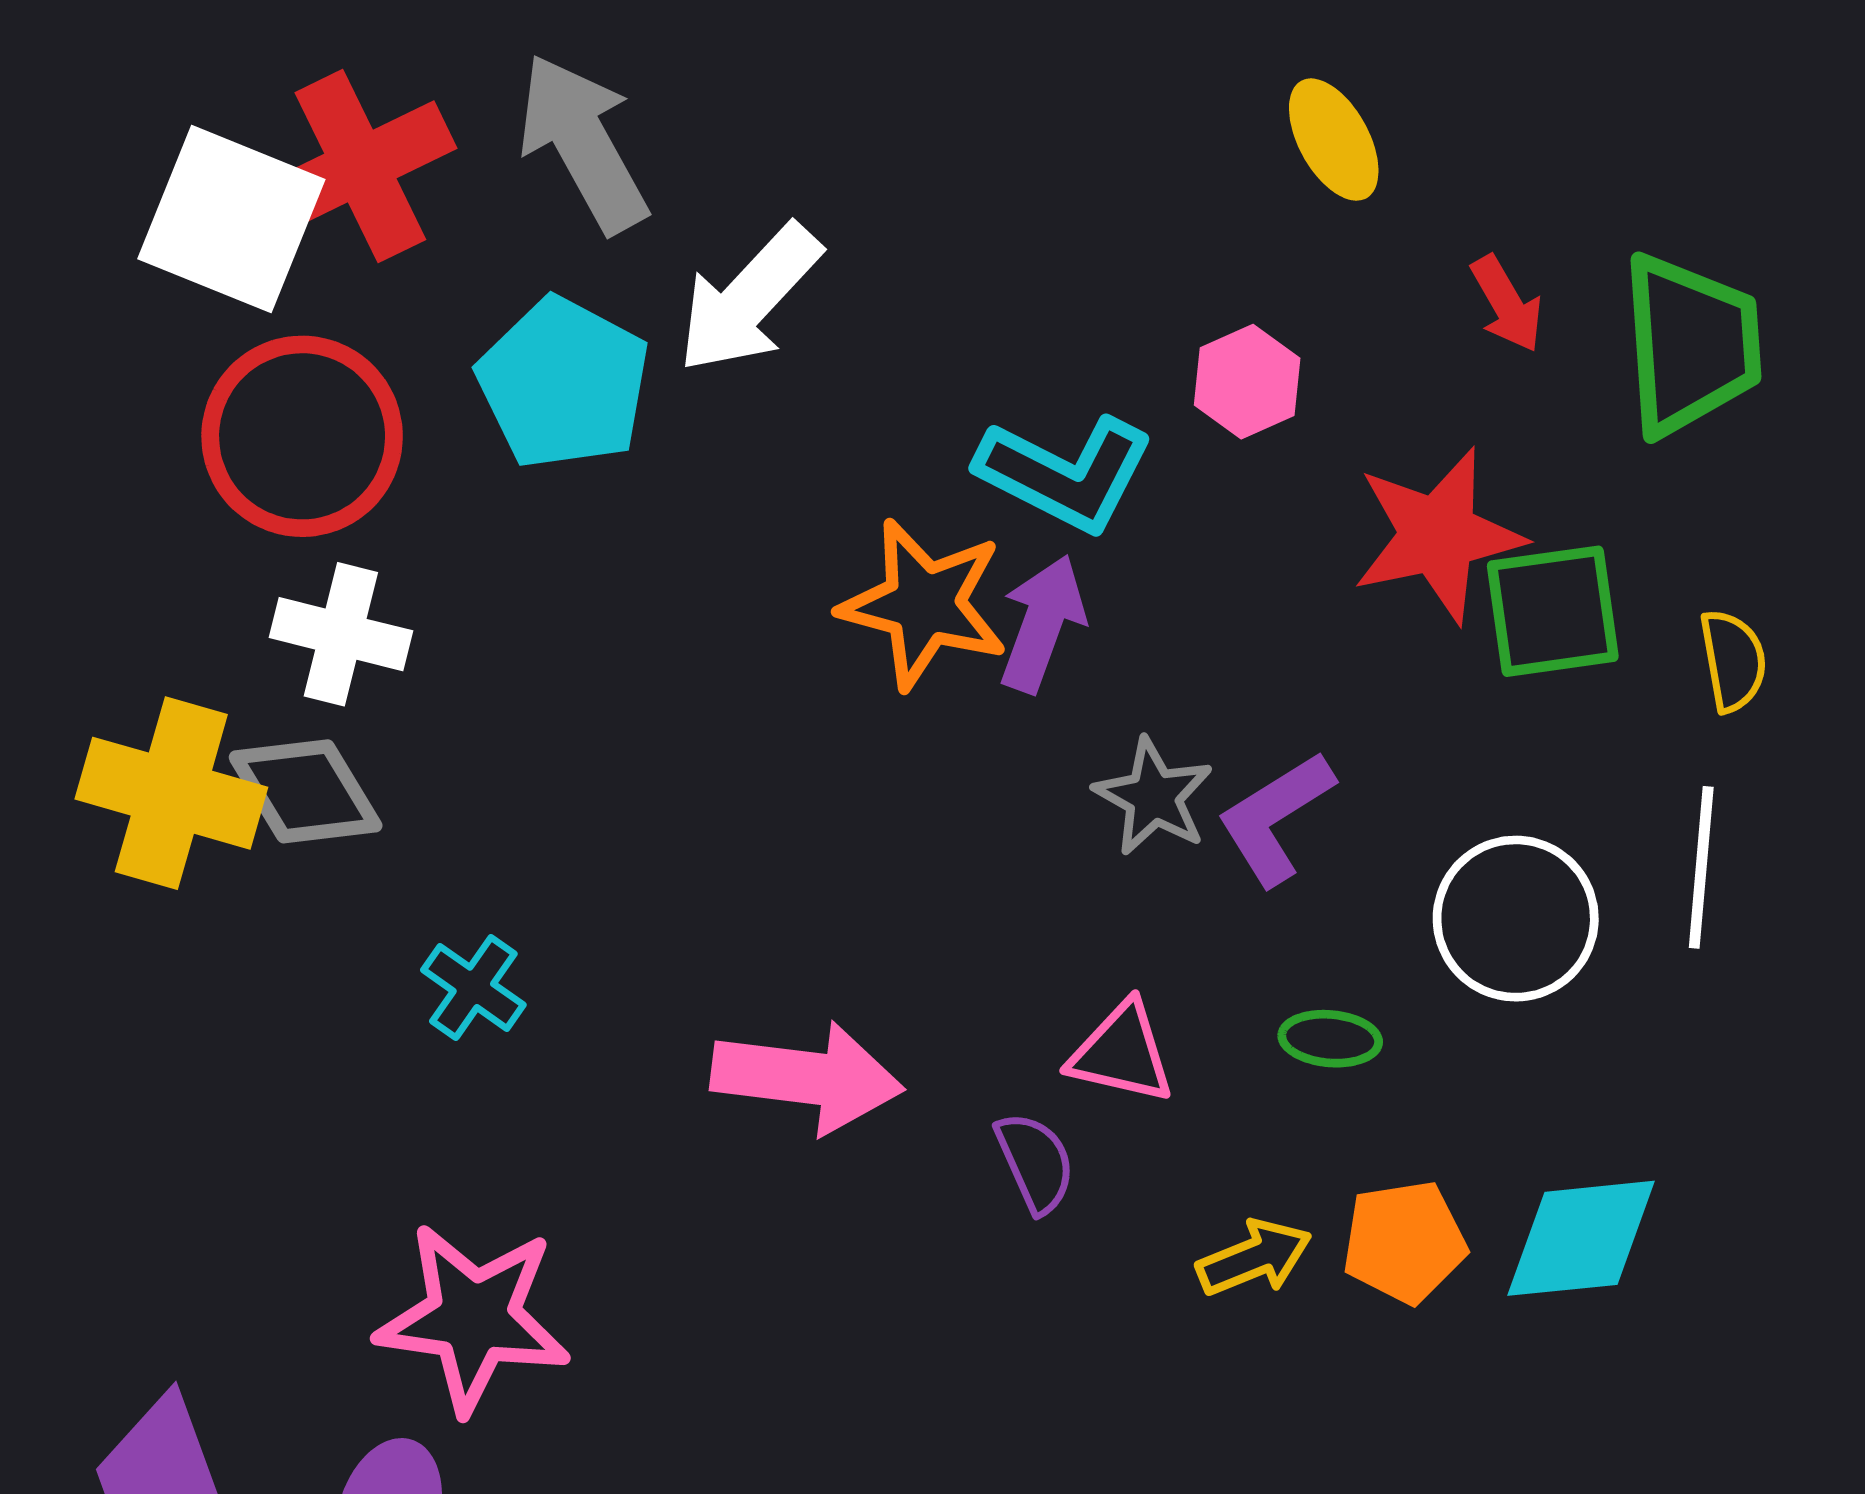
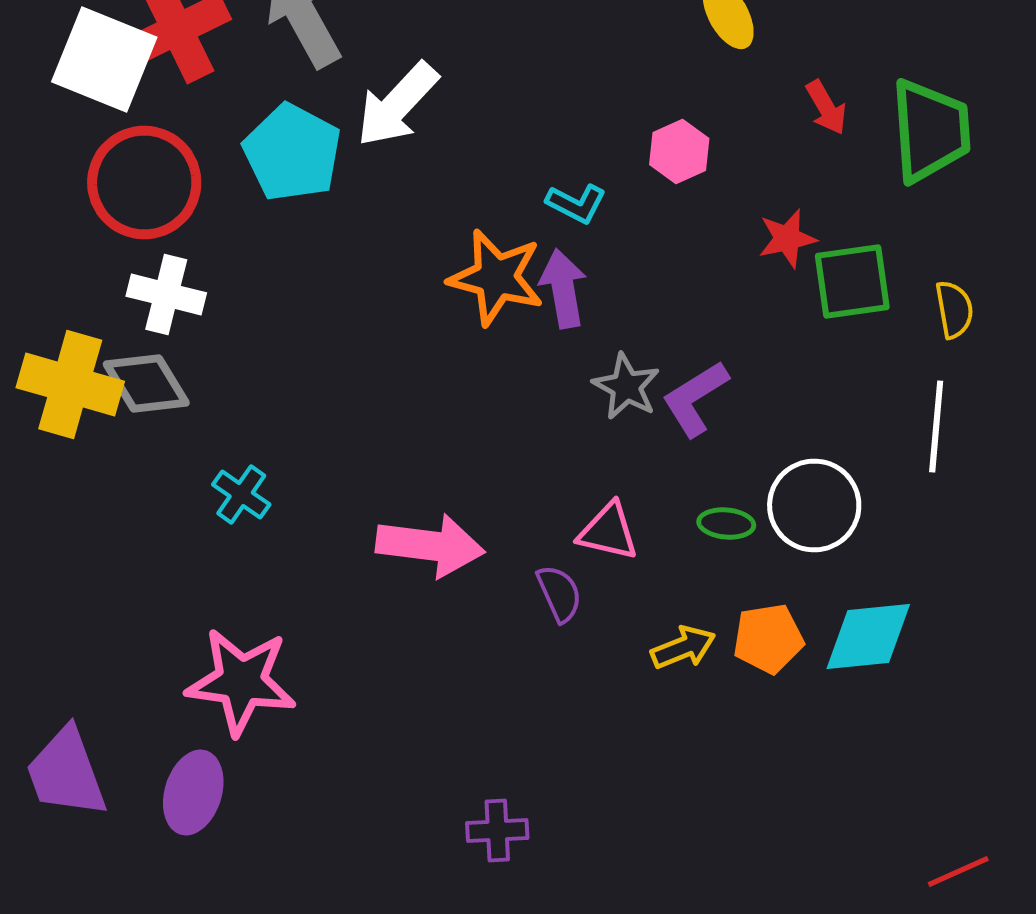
cyan L-shape: (1065, 473) -> (576, 204), size x0.6
red star: (1438, 535) -> (787, 238), size x0.6
purple arrow: (1042, 624) -> (563, 288), turned -30
white circle: (1516, 919) -> (814, 506), moved

